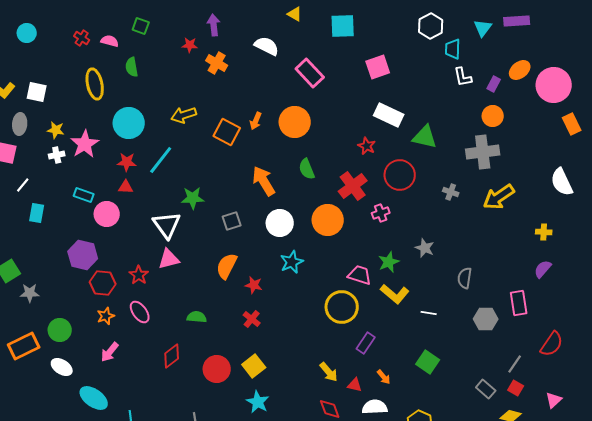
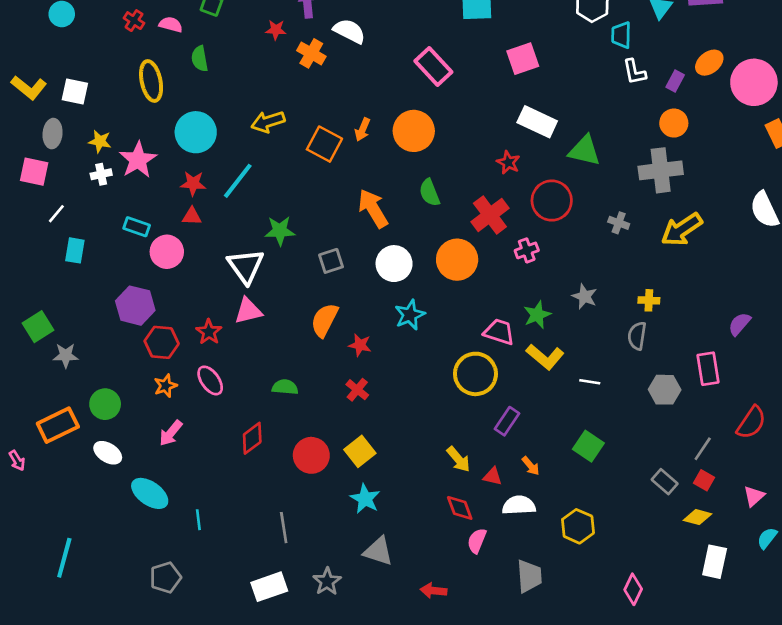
white semicircle: (267, 46) -> (349, 31), moved
yellow cross: (544, 232) -> (649, 300), moved

